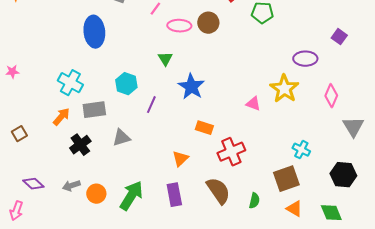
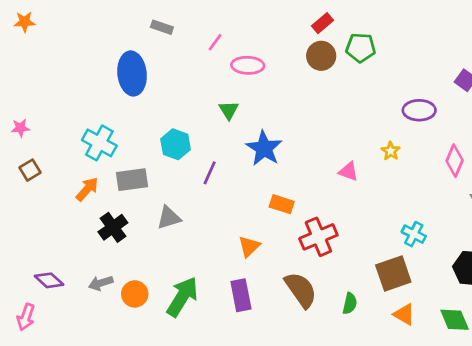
brown circle: (208, 23) -> (321, 56), moved
yellow star: (284, 89) -> (391, 151), size x0.5
brown square: (19, 134) -> (30, 170), moved

